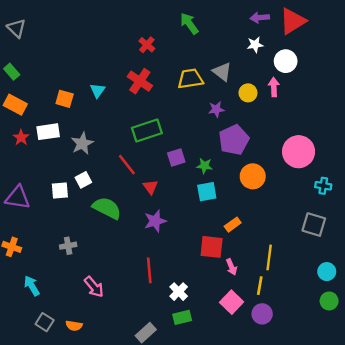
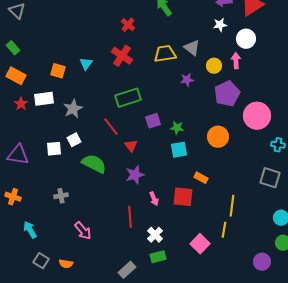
purple pentagon: (234, 140) -> (227, 94), moved
orange rectangle: (233, 225) -> (201, 178), turned 64
pink arrow: (232, 267) -> (154, 199), moved
purple circle: (262, 314) -> (262, 262), moved

